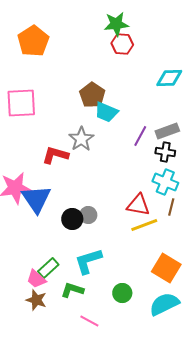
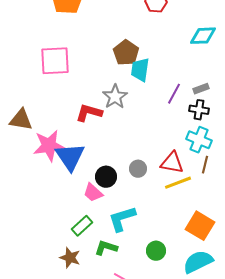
cyan trapezoid: (106, 112) -> (140, 70), turned 75
gray rectangle: (167, 131) -> (201, 89), size x0.7
gray circle: (88, 215) -> (138, 169), moved
pink trapezoid: (36, 279) -> (93, 193), moved

